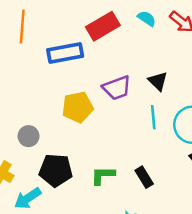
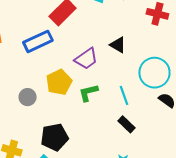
cyan line: (153, 117) -> (124, 95), moved
gray circle: (29, 136) -> (28, 97), moved
green L-shape: (103, 175) -> (88, 93), moved

